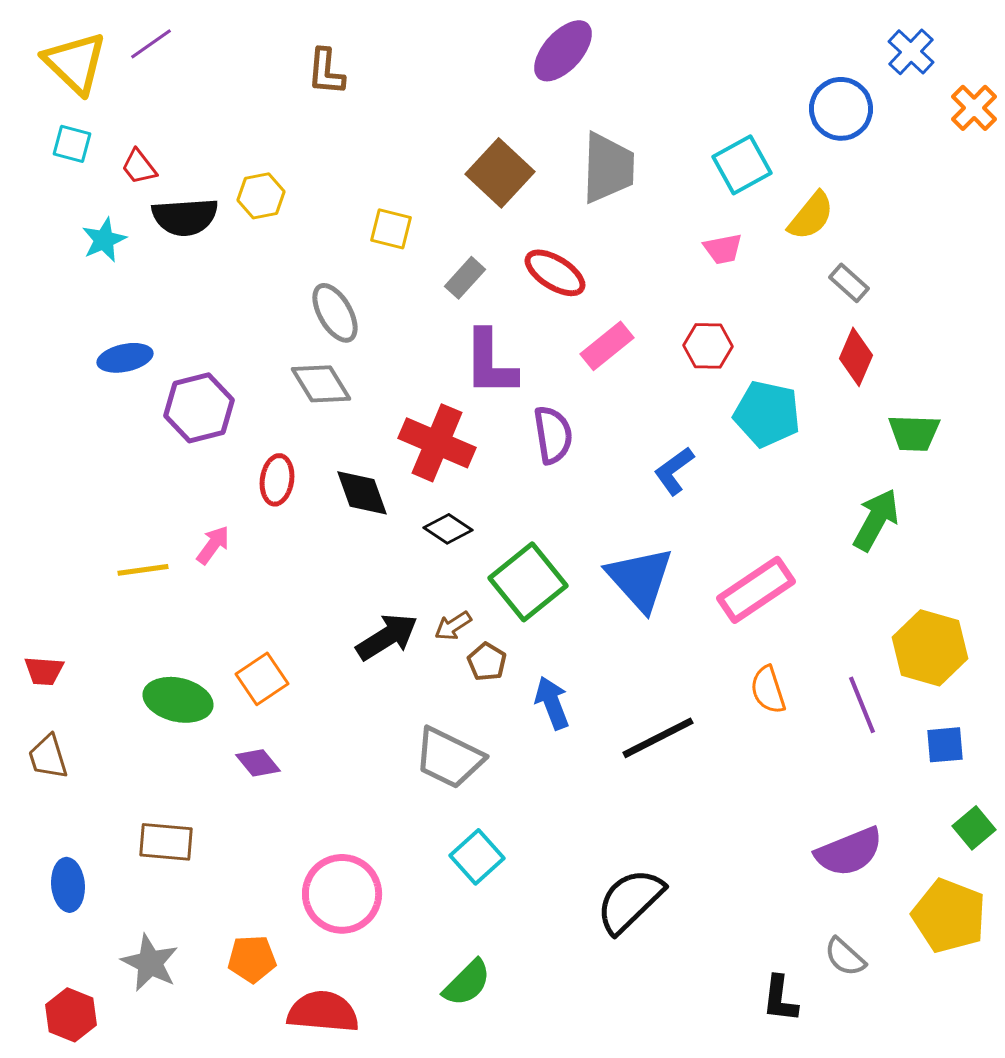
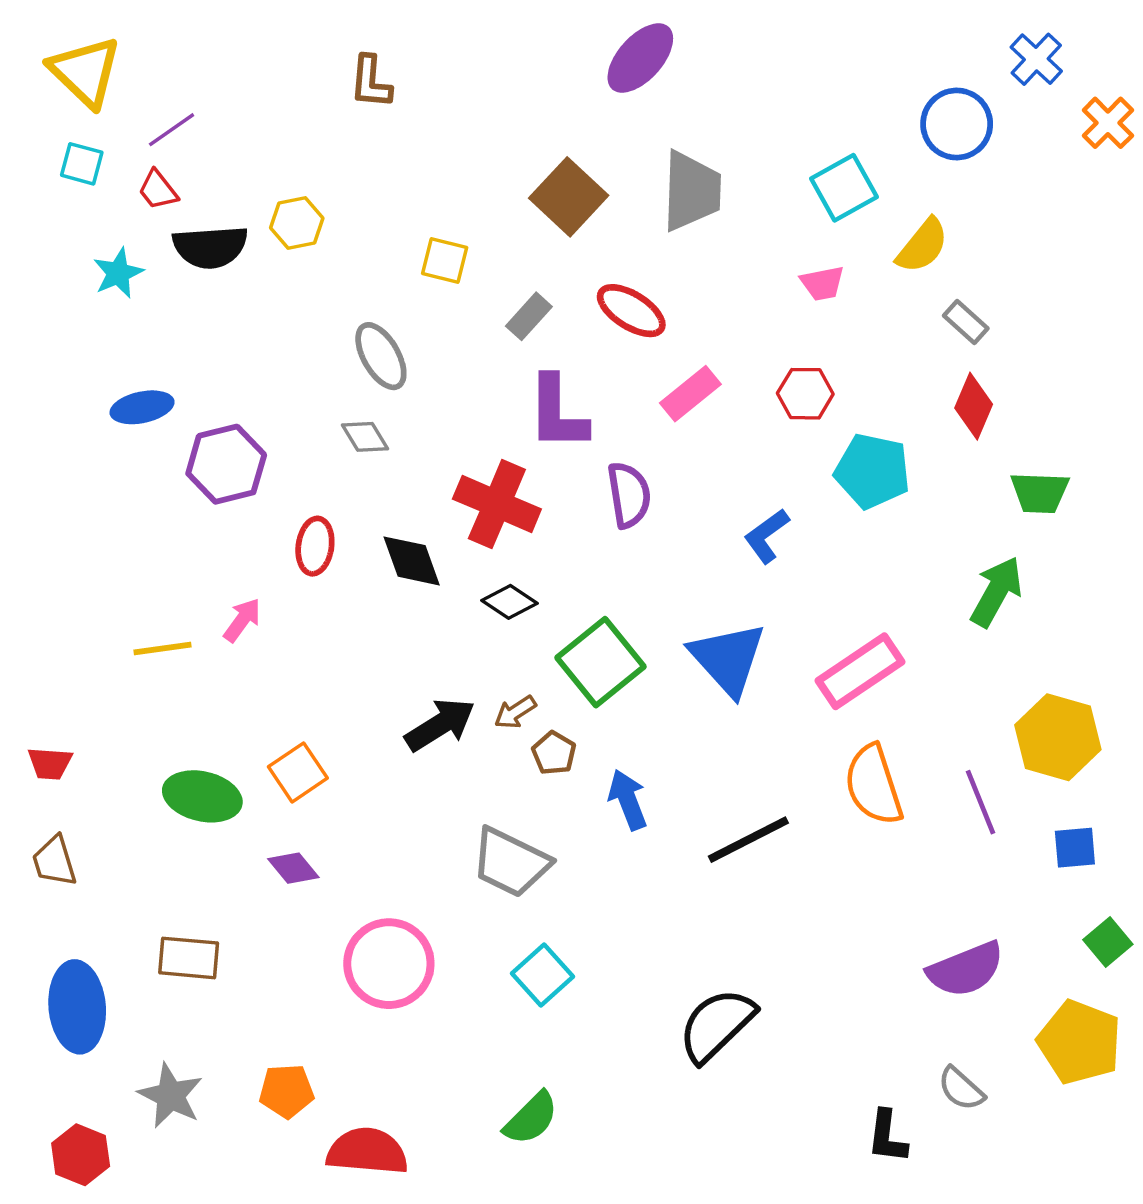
purple line: (151, 44) -> (172, 130), moved
gray diamond: (321, 384) -> (365, 437), size x0.7
orange semicircle: (768, 690) -> (874, 785), size x1.5
blue ellipse: (68, 885) -> (77, 1007), size x1.5
pink circle: (342, 894) -> (389, 964), moved

